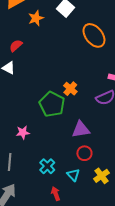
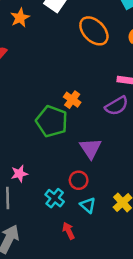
purple triangle: (81, 129) -> (91, 148), turned -48
pink star: (23, 132) -> (19, 174), moved
red circle: (84, 153) -> (79, 180), moved

